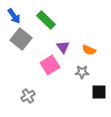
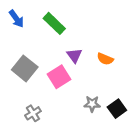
gray square: (21, 39) -> (25, 68), moved
gray star: (82, 72) -> (92, 104), moved
black square: (99, 92) -> (117, 109), turned -35

